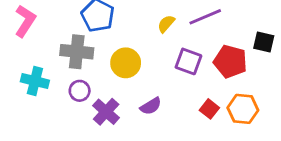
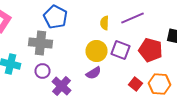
yellow semicircle: (166, 24) -> (104, 23), turned -40
yellow circle: (126, 63) -> (96, 51), moved
purple semicircle: (151, 106) -> (94, 73), moved

